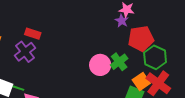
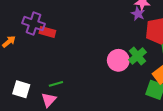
purple cross: (25, 52) -> (33, 24), moved, turned -30
green line: (17, 88) -> (56, 84), moved, turned -32

